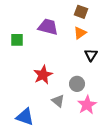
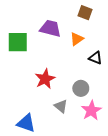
orange triangle: (80, 33) -> (77, 39), moved
green square: (17, 40) -> (18, 42), size x1.5
black triangle: (91, 55) -> (96, 58), turned -40

